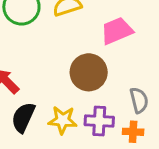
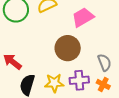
orange cross: (133, 132) -> (103, 84), turned 32

